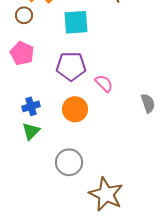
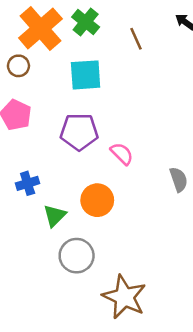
orange circle: (75, 109) -> (97, 200), moved
green triangle: (31, 131) -> (55, 216), moved

